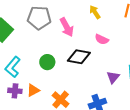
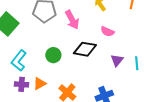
purple triangle: (113, 77) -> (117, 60), moved

